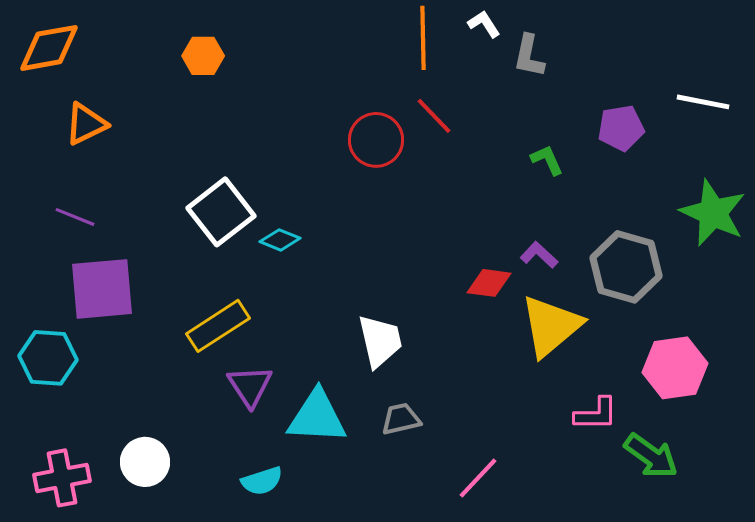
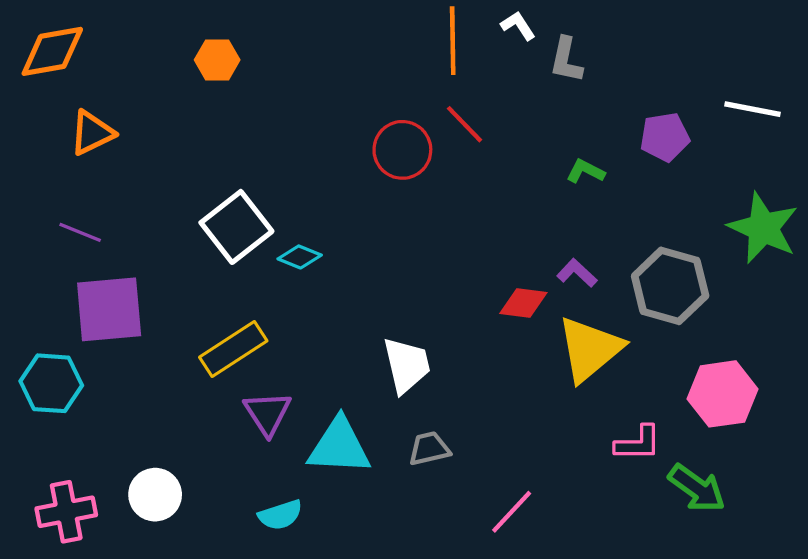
green L-shape: (547, 160) -> (585, 171), turned -39

